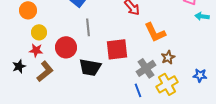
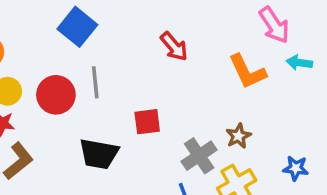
orange L-shape: (155, 32) -> (247, 72), moved
red circle: (66, 47) -> (56, 95), moved
red square: (117, 49) -> (147, 122), size x0.7

